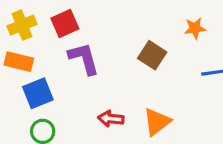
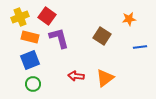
red square: (65, 24) -> (47, 16), turned -30
orange rectangle: (19, 62) -> (30, 37), moved

